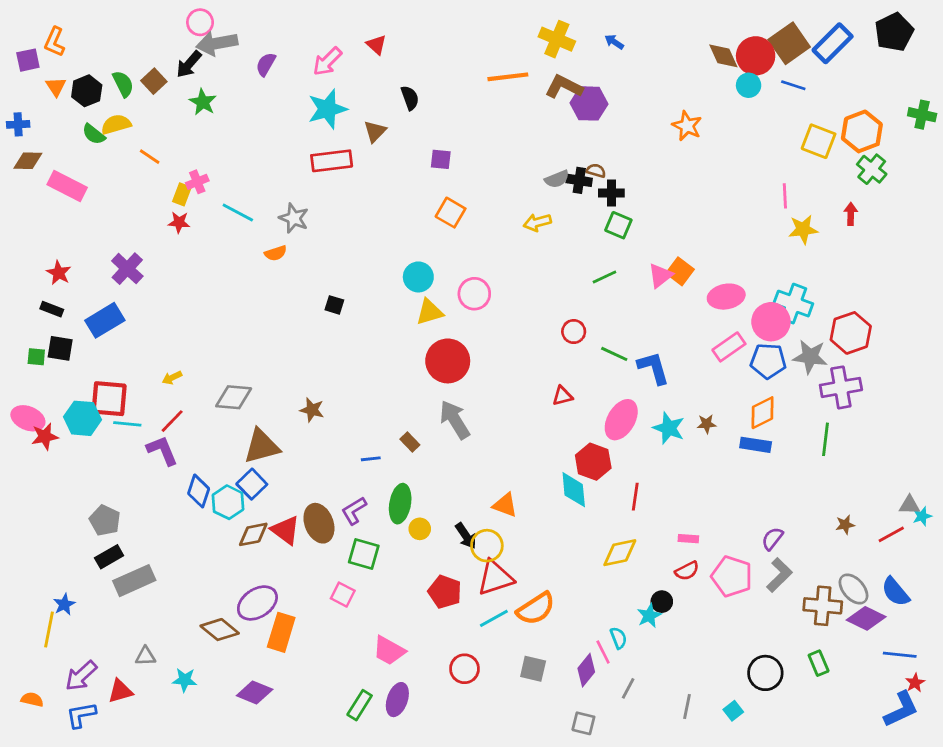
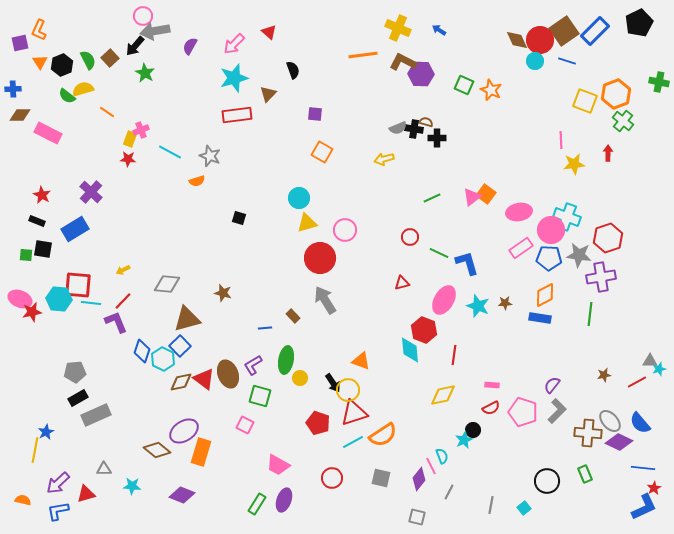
green square: (618, 225) -> (464, 85), moved
pink circle: (474, 294) -> (345, 230), moved
gray pentagon: (105, 520) -> (75, 372), turned -30

